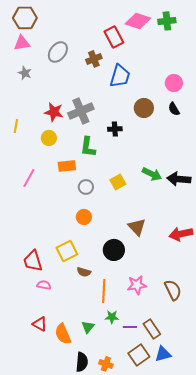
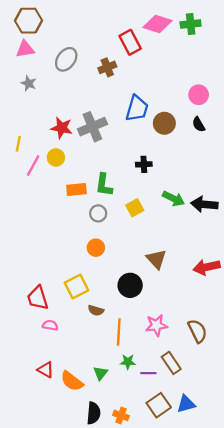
blue trapezoid: (120, 76) -> (137, 108), moved
black cross: (115, 129) -> (144, 164), moved
green L-shape: (88, 147) -> (104, 185), moved
pink line: (29, 178) -> (33, 165), moved
brown rectangle: (152, 329) -> (171, 363), moved
orange semicircle: (63, 334) -> (72, 381), turned -30

